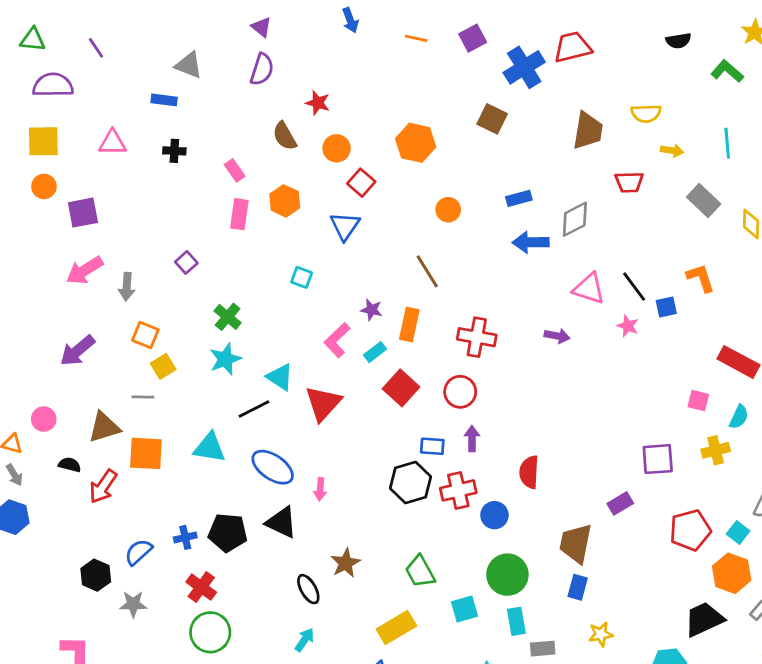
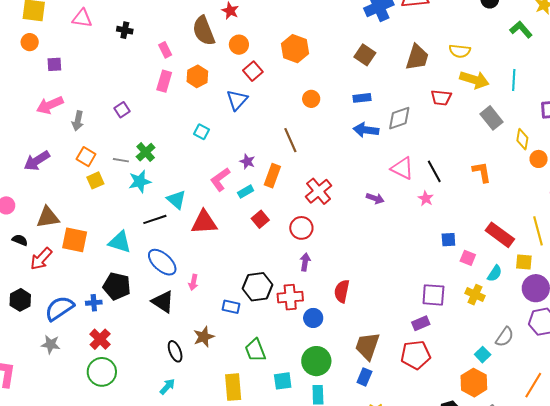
brown square: (492, 119) -> (365, 55), moved
brown semicircle: (285, 136) -> (204, 31), size x1.4
yellow arrow: (672, 151) -> (474, 80), size x1.8
purple square: (83, 213) -> (54, 64), size x0.7
blue square: (666, 307) -> (448, 240), moved
red cross: (477, 337) -> (319, 191), turned 32
red square: (401, 388) -> (260, 219), size x0.7
gray line: (143, 397) -> (121, 160), moved
red triangle: (323, 403) -> (204, 222), turned 36
blue rectangle: (432, 446) -> (231, 307), moved
yellow cross: (716, 450) -> (475, 295), turned 30
purple rectangle: (620, 503) -> (421, 323), moved
red pentagon: (690, 530) -> (416, 355), moved
black pentagon: (228, 533) -> (117, 286), moved
blue semicircle: (138, 552) -> (59, 308), size x1.4
black hexagon: (96, 575) -> (20, 300), moved
yellow rectangle: (396, 627) -> (233, 387), turned -72

